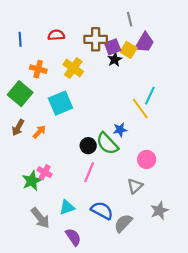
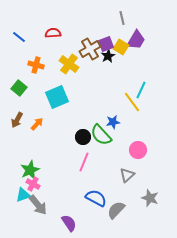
blue line: (20, 39) -> (19, 37), turned -48
brown cross: (96, 39) -> (90, 49), moved, turned -30
green square: (20, 94) -> (19, 88), size x0.7
pink cross: (45, 172) -> (33, 184), moved
cyan triangle: (67, 207) -> (23, 195), moved
gray star: (159, 210) -> (150, 198), turned -30

